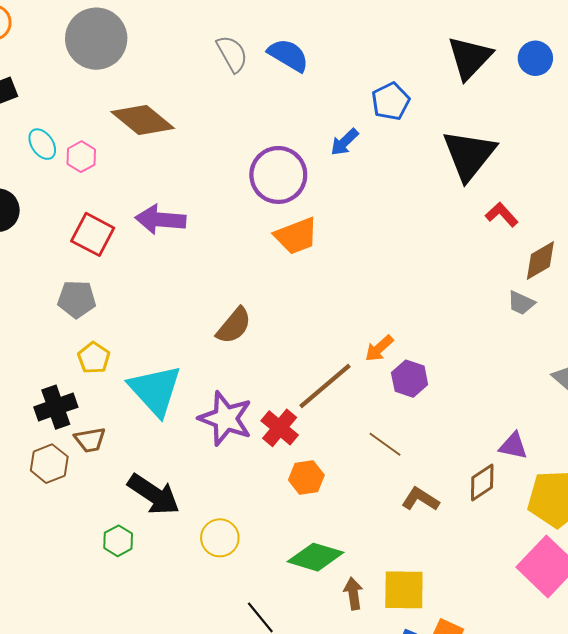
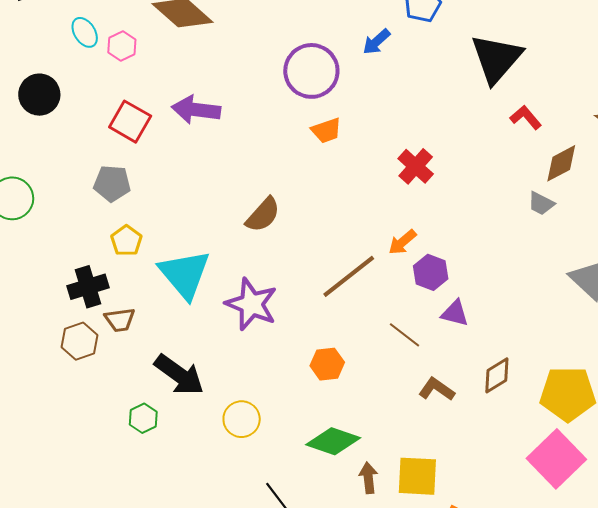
orange trapezoid: (296, 236) -> (326, 130), size x0.7
red cross: (280, 428) -> (416, 166), moved
purple triangle: (513, 446) -> (455, 313), moved

